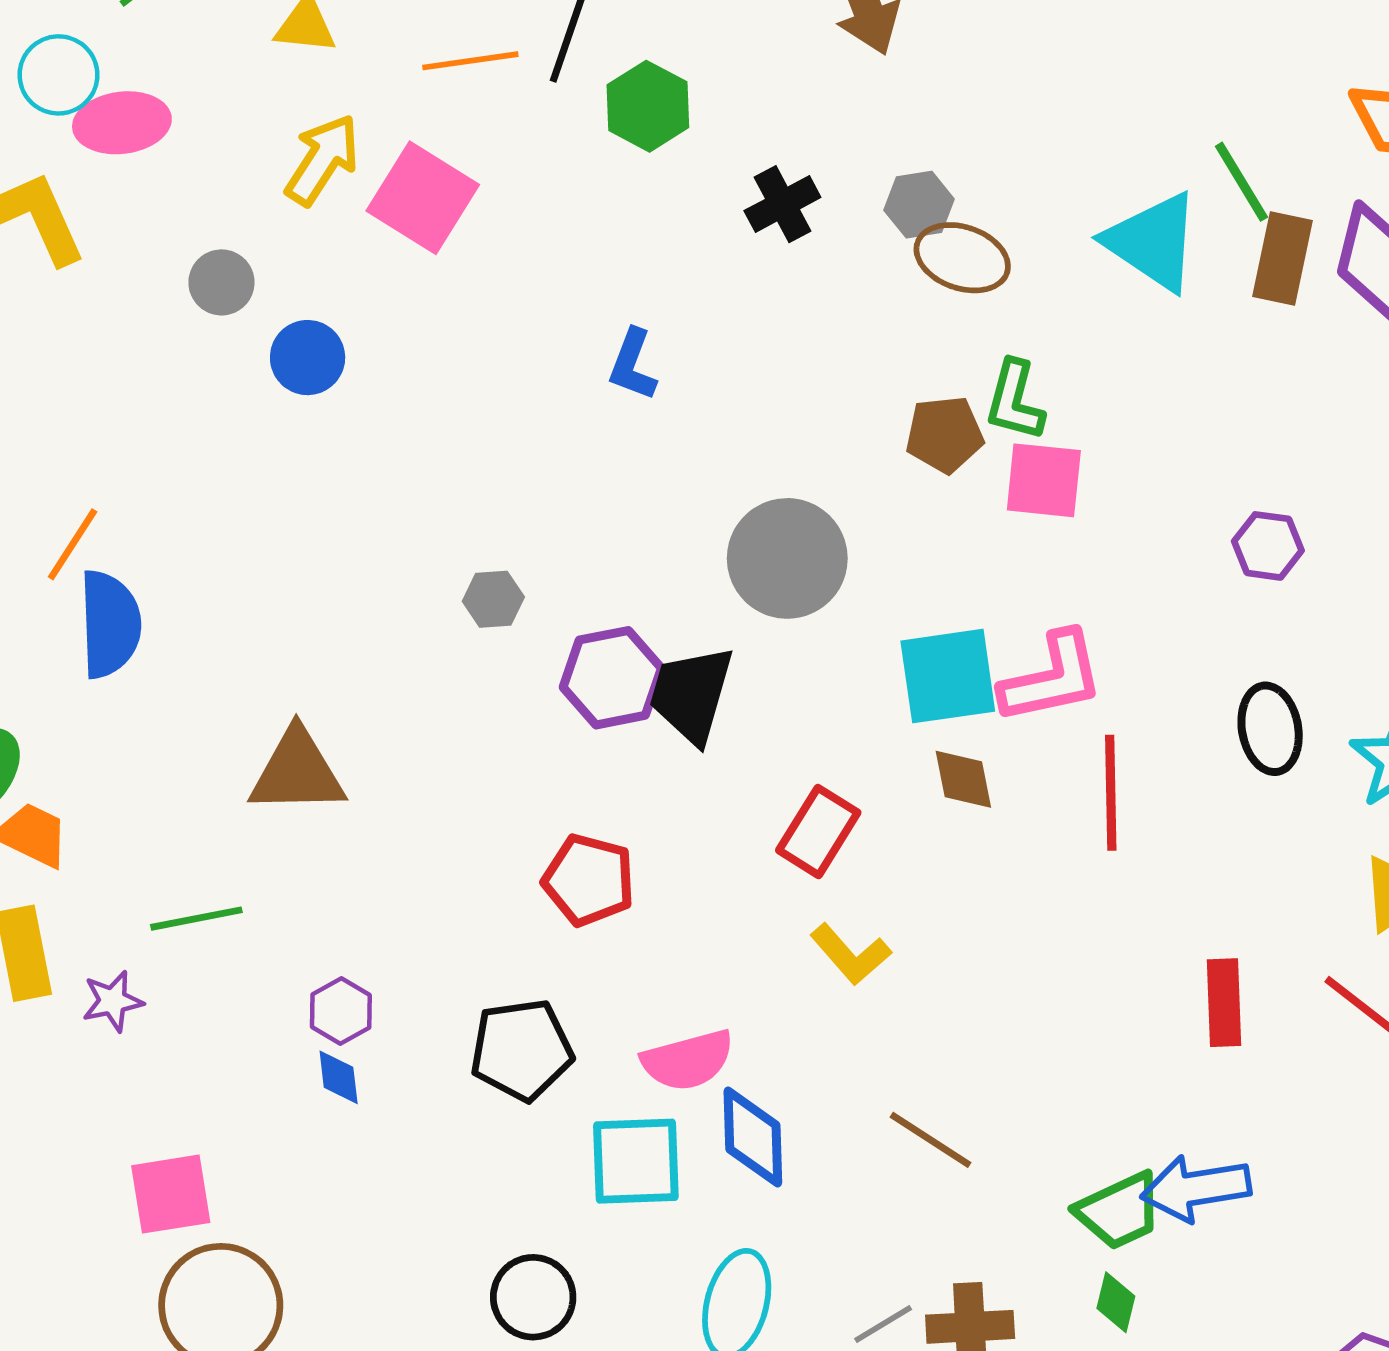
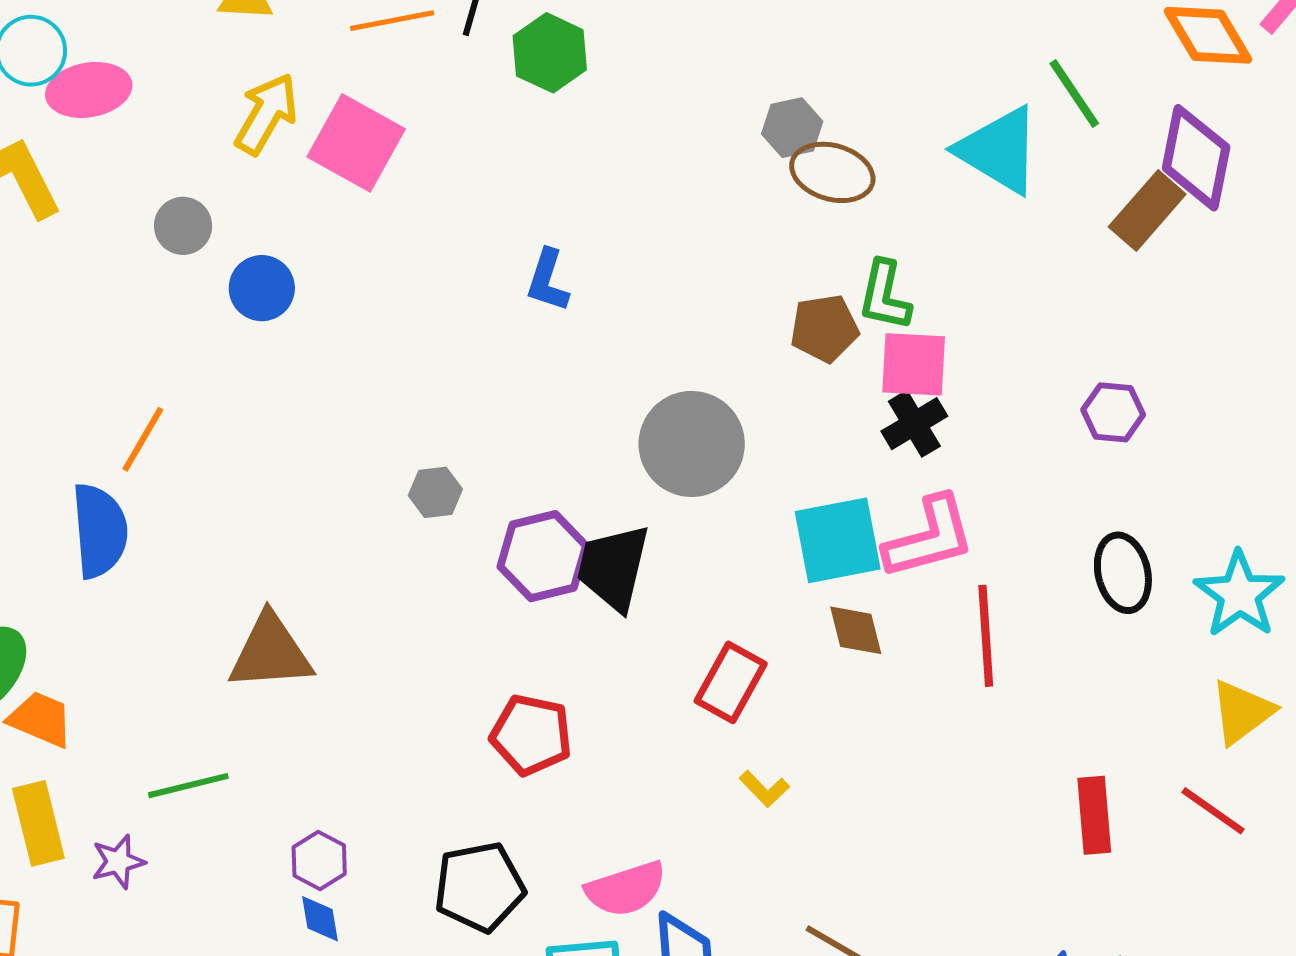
black cross: (782, 204) -> (914, 424), moved
brown rectangle: (1282, 259) -> (1147, 211), moved, turned 32
orange line: (73, 544) -> (143, 439), moved
yellow L-shape: (851, 954) -> (764, 789), size x0.7

